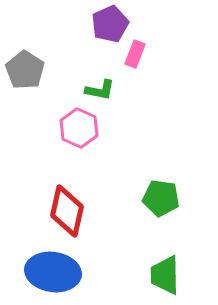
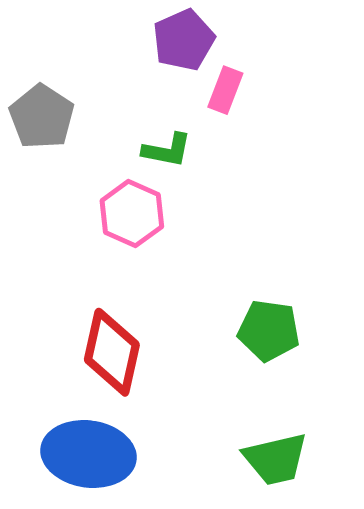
green trapezoid: (165, 275) -> (275, 459), turned -102

